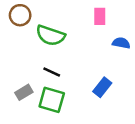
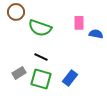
pink rectangle: (100, 16) -> (79, 23), moved
blue rectangle: (102, 87) -> (70, 78), moved

